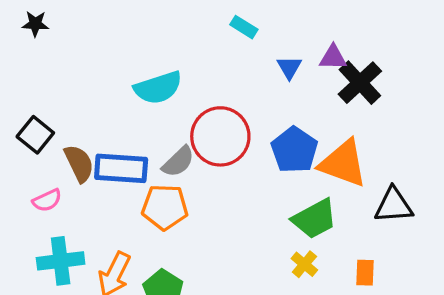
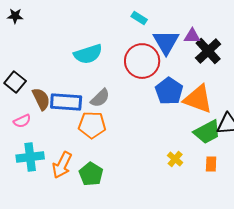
blue triangle: (289, 67) -> (166, 42), size x1.8
red circle: (220, 136) -> (142, 61), moved
green trapezoid: (314, 219) -> (207, 132), moved

